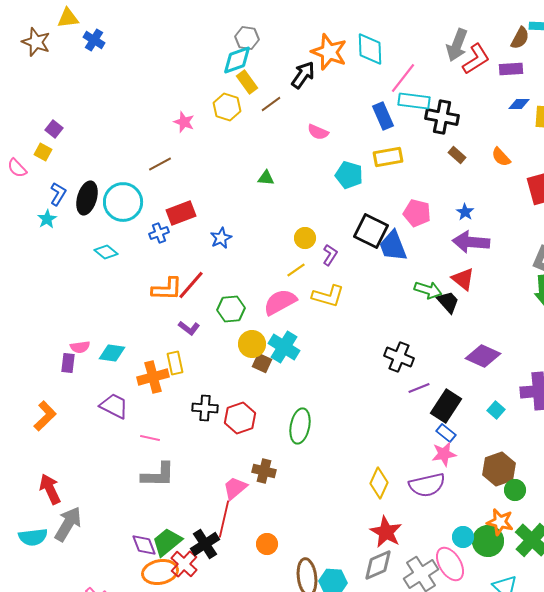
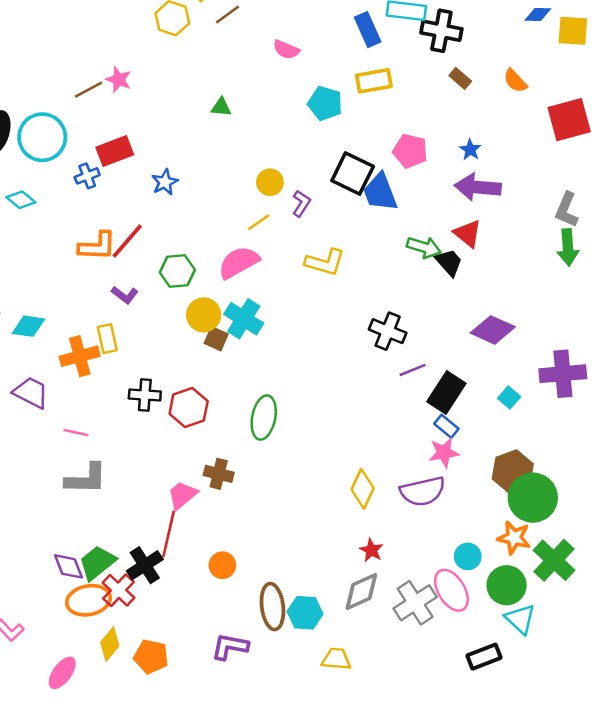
pink star: (184, 122) -> (119, 80), moved
yellow L-shape: (328, 296) -> (325, 262), moved
green circle: (515, 490) -> (533, 498), size x1.8
red star: (386, 532) -> (371, 550), size x0.6
green circle: (488, 541) -> (507, 585), moved

